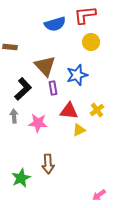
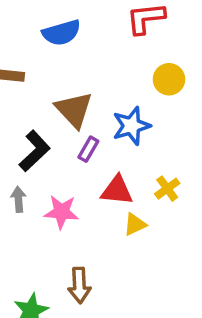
blue semicircle: (55, 24) -> (61, 33), moved
yellow circle: (91, 42) -> (169, 79), moved
purple rectangle: (53, 88) -> (88, 149), turned 40

